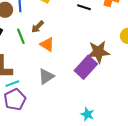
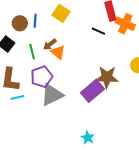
orange triangle: (47, 44) -> (58, 52), moved
gray triangle: (46, 76) -> (52, 95), size x1.4
purple pentagon: (15, 99) -> (42, 77), moved

